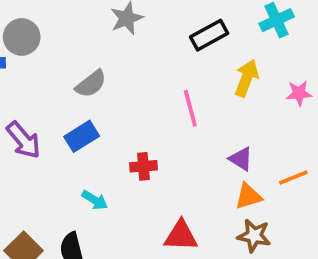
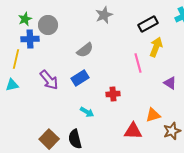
yellow arrow: (247, 78) -> (156, 47), moved
purple triangle: (241, 159) -> (170, 83), moved
orange triangle: (248, 196) -> (153, 115), moved
brown star: (254, 236) -> (172, 131), turned -30

